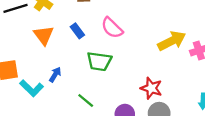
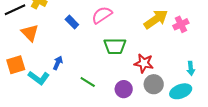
pink semicircle: (112, 28) -> (102, 15), turned 110
orange triangle: (44, 35) -> (30, 33), moved
green trapezoid: (99, 61) -> (115, 46), moved

